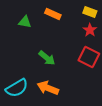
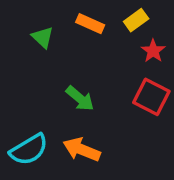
yellow rectangle: (90, 12) -> (136, 20), moved, turned -56
green triangle: (25, 22) -> (43, 37), turned 32

